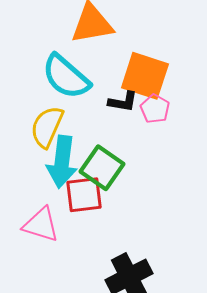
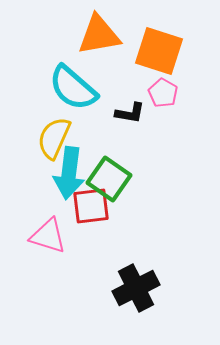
orange square: (145, 76) -> (159, 51), moved
pink pentagon: (155, 109) -> (163, 93), moved

